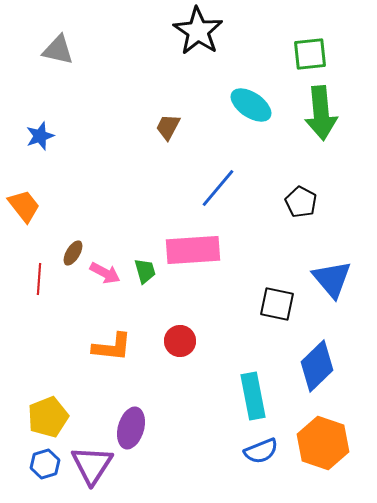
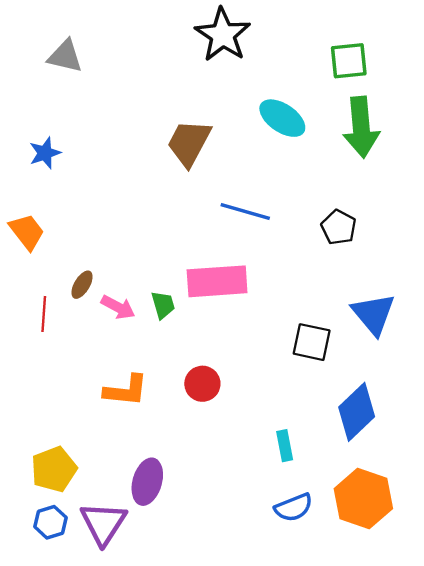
brown trapezoid: (168, 127) -> (189, 143), size x1.6
blue line: (218, 188) -> (245, 212), turned 66
cyan rectangle: (253, 396) -> (285, 446), size x0.6

